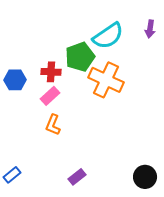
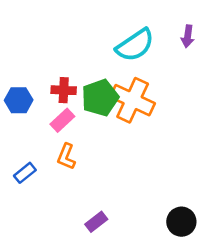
green pentagon: (80, 57) -> (100, 98), moved
blue rectangle: (12, 175) -> (25, 173), moved

